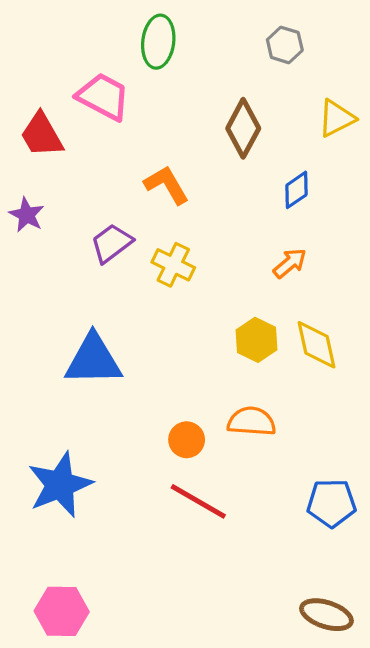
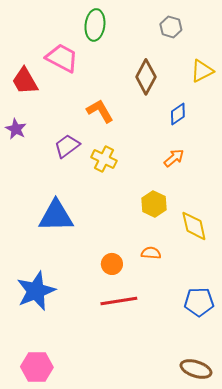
yellow diamond: (316, 345) -> (194, 226), moved
orange semicircle: (252, 421) -> (151, 253), size x0.7
red line: (198, 501) -> (119, 301), turned -39

